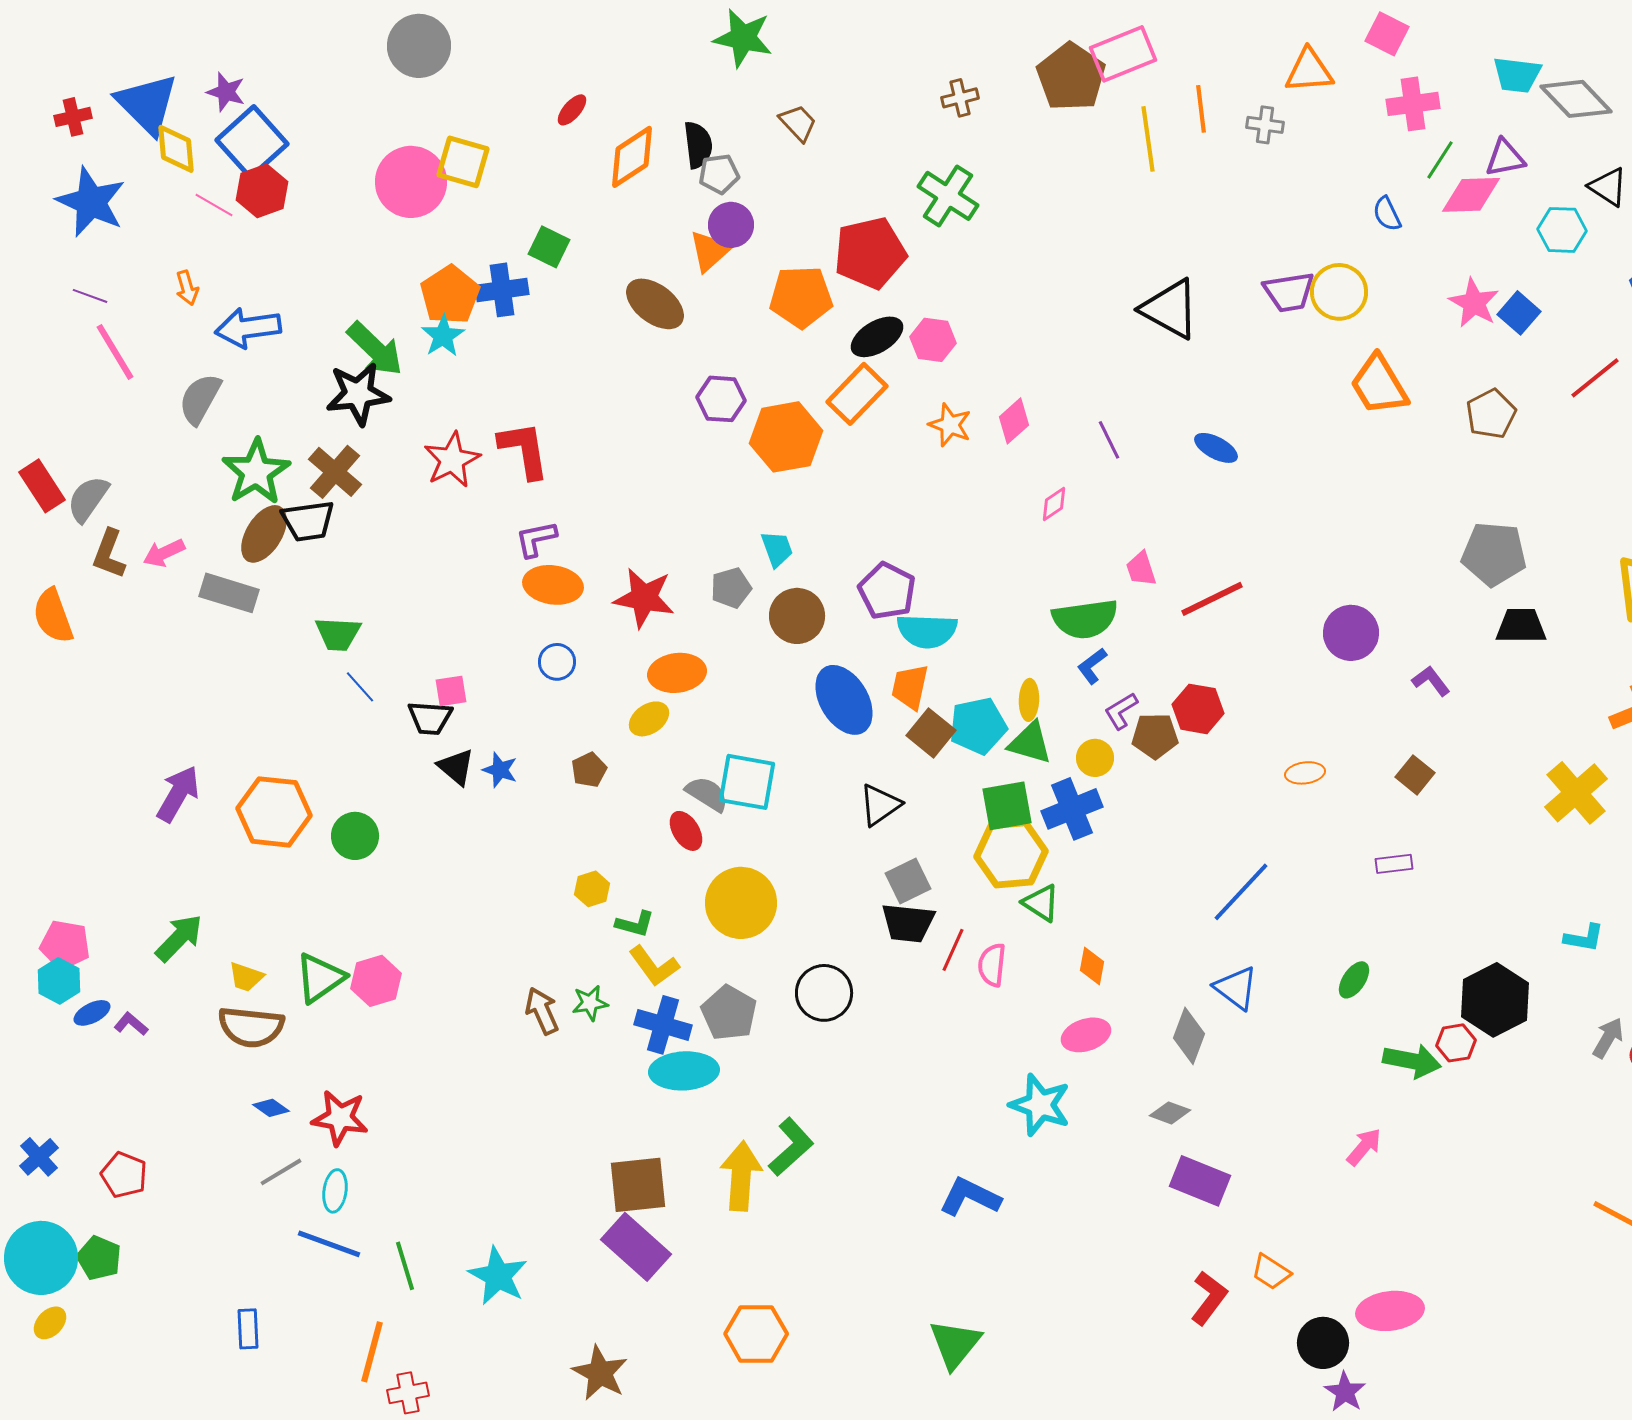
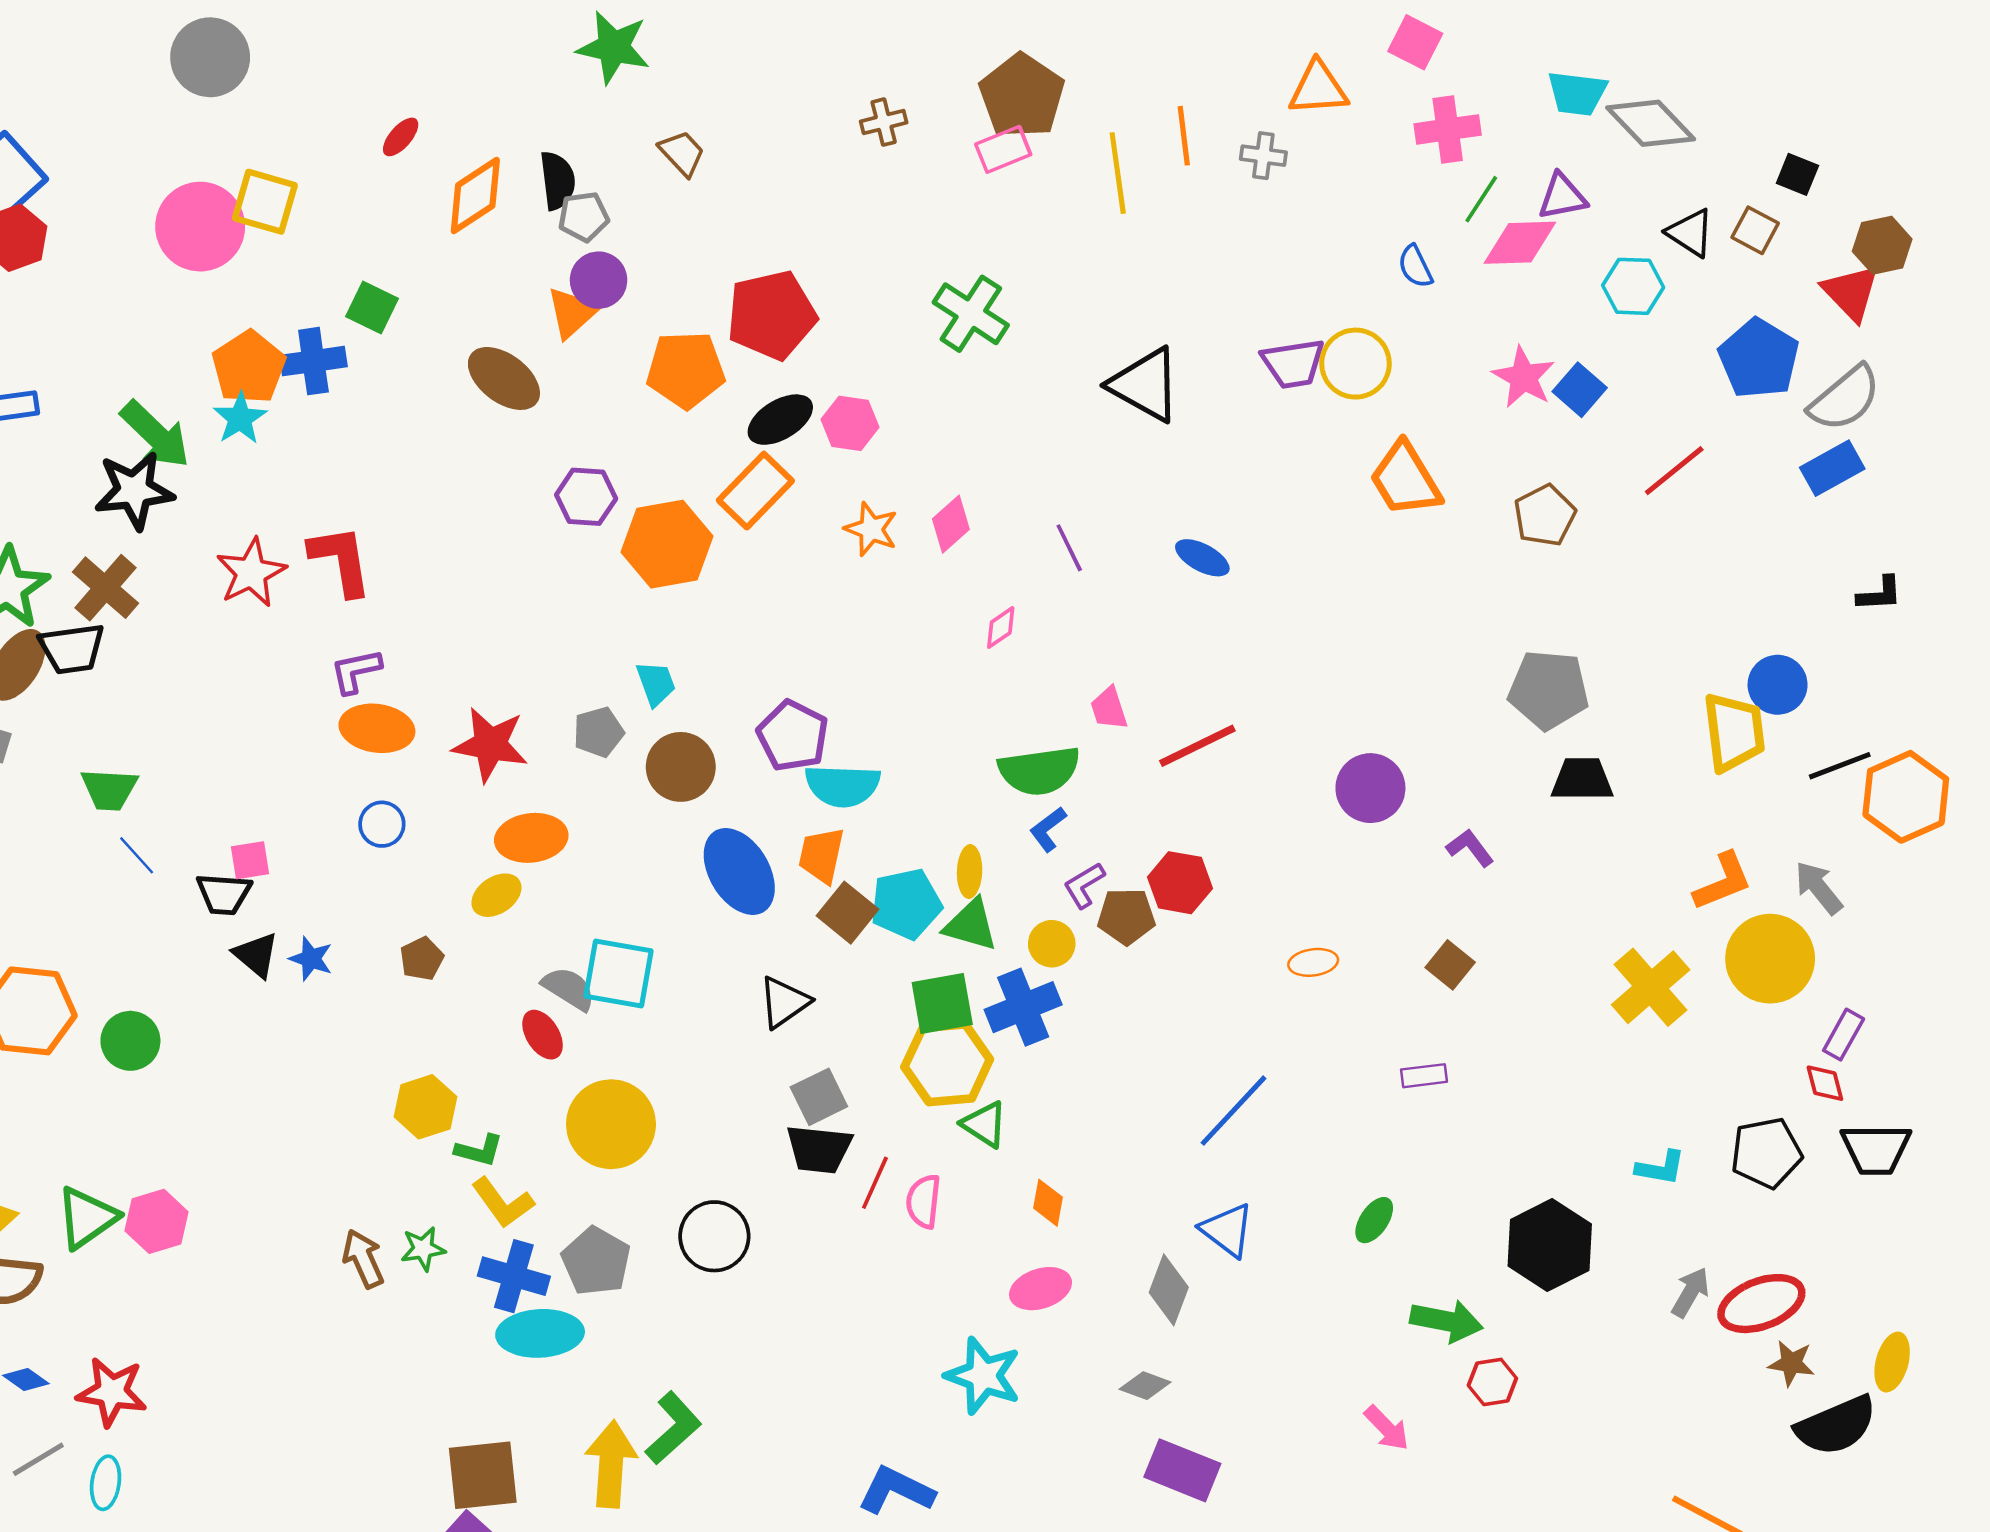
pink rectangle: (1123, 54) -> (1003, 149), moved, size x0.7
green cross: (948, 196) -> (971, 314), moved
yellow hexagon: (592, 889) -> (425, 1107), size x1.4
red hexagon: (1456, 1043) -> (1492, 1382), moved
pink arrow: (1364, 1147) -> (1387, 1428), turned 96

